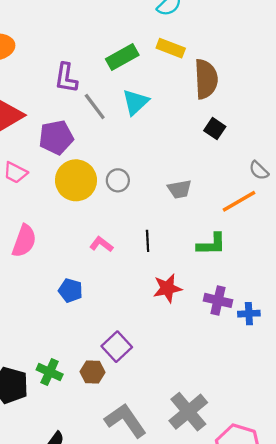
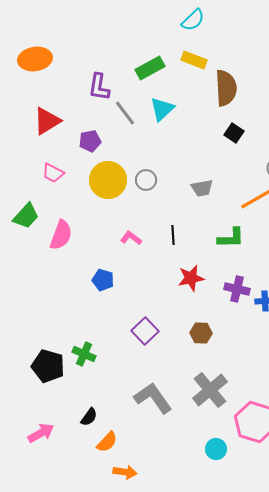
purple pentagon: (56, 137) -> (90, 141), size x0.7
brown hexagon: (93, 372) -> (201, 333), moved

